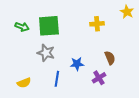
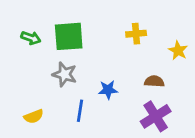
yellow star: (127, 12) -> (178, 50), moved
brown semicircle: (110, 58) -> (154, 81), turned -64
purple cross: (99, 78) -> (156, 116), moved, size x1.5

